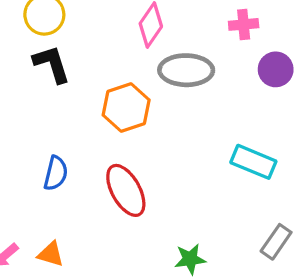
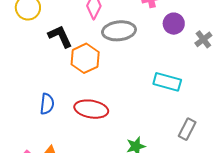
black L-shape: (52, 64) -> (60, 36), moved
red ellipse: (126, 190) -> (91, 109), turned -44

